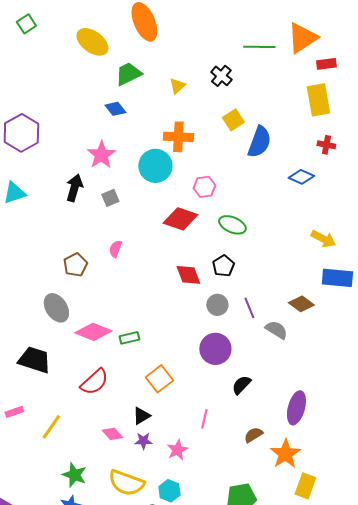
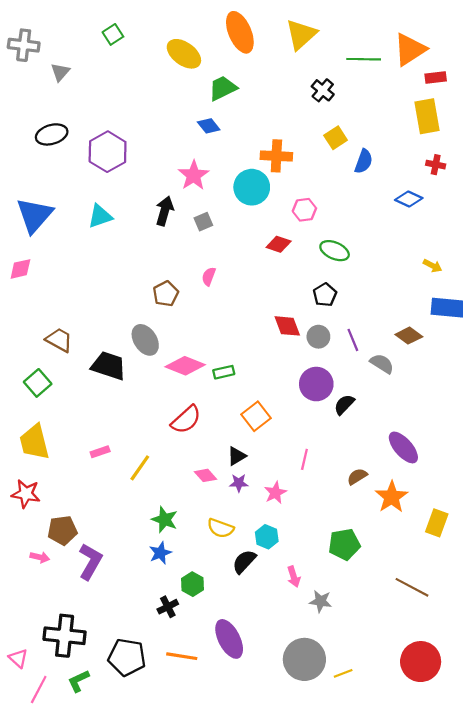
yellow triangle: (177, 86) -> (301, 34), moved, size x1.8
blue semicircle: (259, 142) -> (364, 161), size x0.7
red diamond: (180, 219) -> (279, 244), size x0.7
yellow arrow: (323, 239) -> (432, 266), size x0.7
red diamond: (188, 275) -> (287, 326), moved
black trapezoid: (34, 360) -> (109, 366), moved
black semicircle: (241, 385) -> (344, 404), moved
purple ellipse: (296, 408) -> (403, 447), turned -56
yellow semicircle: (126, 483) -> (221, 528), size x0.7
yellow rectangle: (305, 486) -> (437, 523), moved

